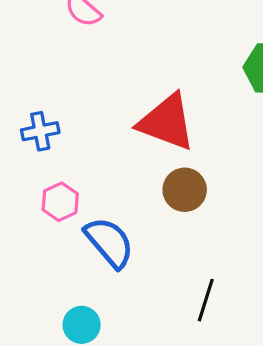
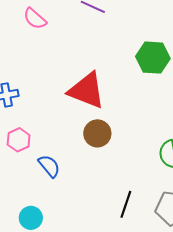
blue semicircle: (109, 242) -> (49, 166), size x0.7
black line: (206, 300) -> (126, 204), moved

